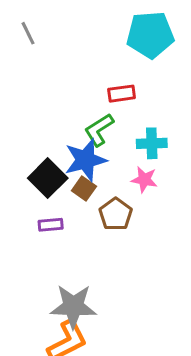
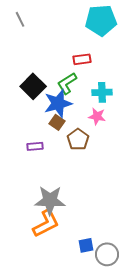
black square: (48, 178) -> (33, 86), moved

